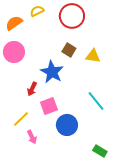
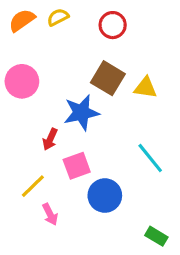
red circle: (72, 16) -> (113, 25), size x0.7
orange semicircle: (14, 23) -> (22, 20), moved
brown square: (69, 50) -> (108, 78), size x1.5
blue star: (52, 72) -> (81, 113), turned 30

